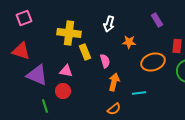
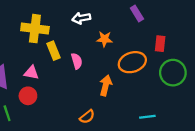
white arrow: (109, 24) -> (81, 18), turned 63
orange arrow: (114, 82) -> (106, 85), moved
cyan line: (139, 93) -> (147, 117), moved

